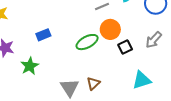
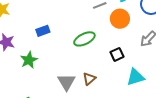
orange circle: (110, 29) -> (120, 19), moved
black square: (125, 47) -> (117, 54), moved

